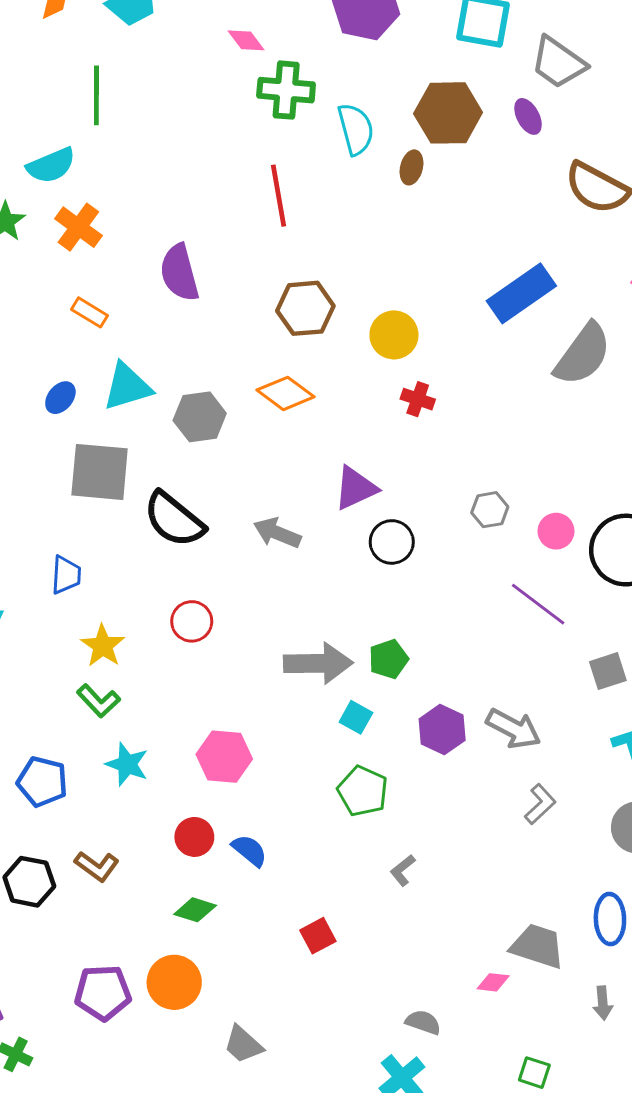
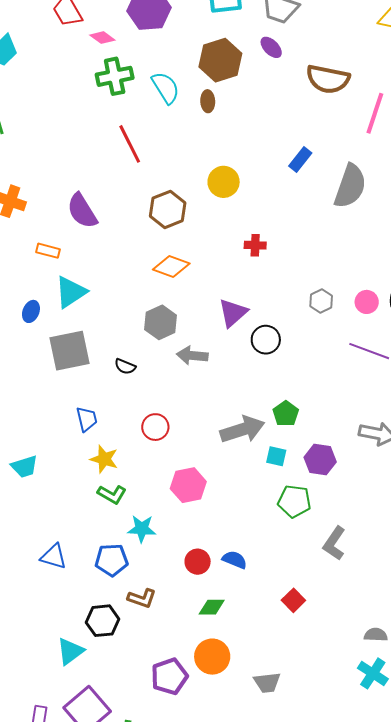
pink diamond: (246, 40) -> (102, 38), moved
blue rectangle: (521, 293) -> (300, 160), size x0.6
orange rectangle: (90, 312) -> (48, 251), moved
yellow circle: (394, 335) -> (224, 182), moved
gray hexagon: (200, 417) -> (161, 322), moved
black semicircle: (174, 519) -> (125, 366), size x0.5
blue trapezoid: (66, 575) -> (87, 419), moved
purple hexagon: (442, 730) -> (320, 460), moved
pink hexagon: (224, 757) -> (188, 485), moved
blue pentagon: (42, 782) -> (112, 560), moved
gray L-shape: (403, 870) -> (334, 543), size x1.6
gray trapezoid: (243, 1044) -> (267, 682), turned -32

